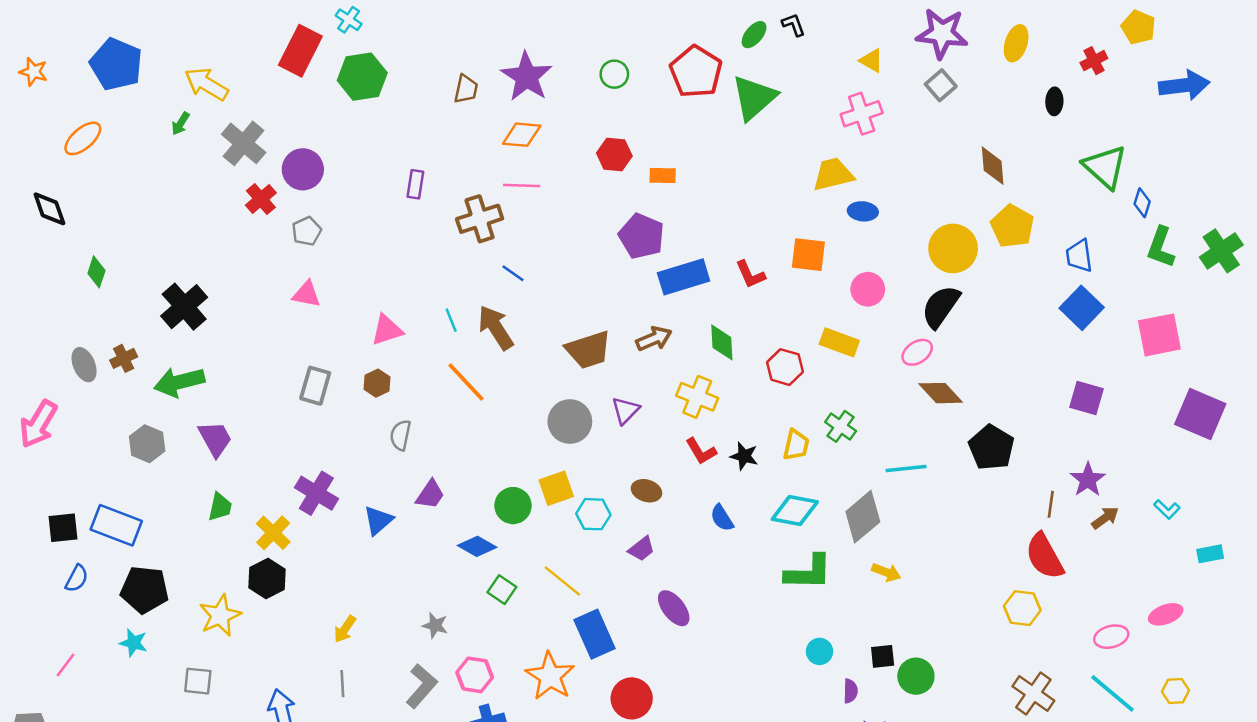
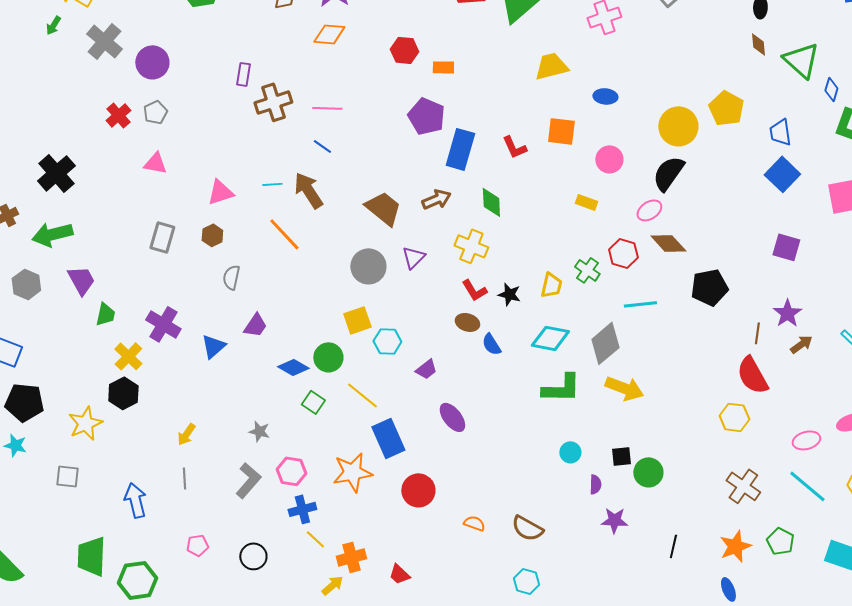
brown diamond: (993, 166) -> (758, 44), moved, size x0.7
yellow trapezoid: (833, 174) -> (551, 66), moved
pink line: (522, 185) -> (327, 108), moved
red cross: (261, 199) -> (118, 115), moved
brown cross: (480, 219) -> (273, 102), moved
blue rectangle: (684, 277) -> (460, 149), turned -57
cyan line: (451, 320) -> (272, 184), turned -72
yellow rectangle: (839, 342) -> (586, 202), size x0.7
brown trapezoid: (588, 350) -> (383, 208), turned -123
red hexagon: (785, 367) -> (623, 253), moved
black pentagon: (991, 447) -> (709, 287), turned 30
brown ellipse: (646, 491) -> (467, 322), moved
green circle: (513, 506) -> (328, 357), moved
green trapezoid: (220, 507) -> (105, 314), moved
yellow arrow: (886, 572) -> (624, 388), size x1.6
orange star: (550, 676) -> (352, 472), turned 30

